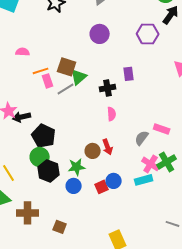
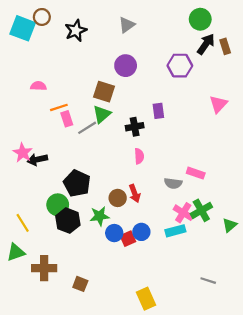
brown square: (67, 67) -> (104, 92), moved
black pentagon: (44, 136) -> (77, 183), moved
gray semicircle: (142, 138) -> (173, 183), turned -119
blue circle: (74, 186) -> (114, 233), moved

